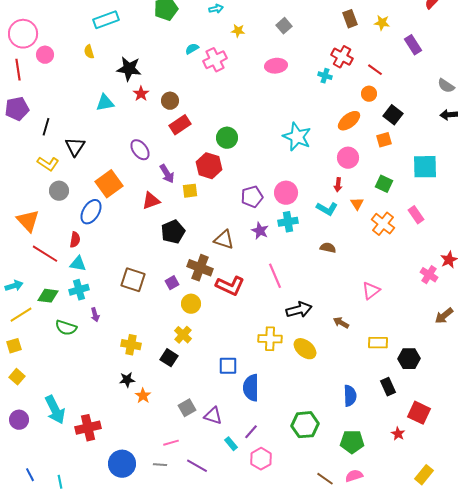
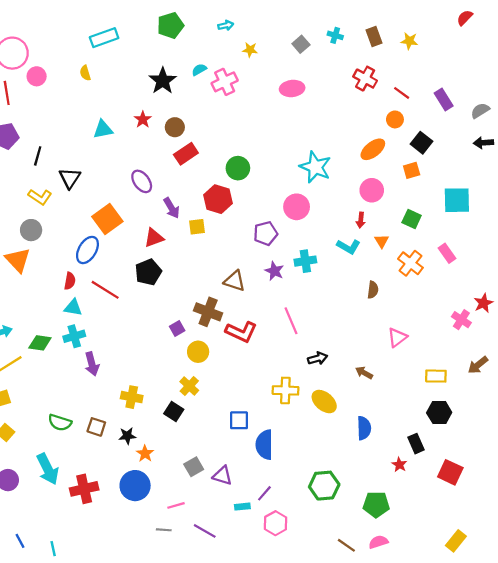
purple rectangle: (413, 45) -> (444, 100), moved
black star: (129, 69) -> (163, 81), moved, turned 30
cyan cross: (325, 76) -> (335, 35), moved
gray semicircle: (446, 86) -> (480, 111), turned 114
gray circle: (59, 191) -> (31, 230), moved
pink circle: (286, 193) -> (297, 207), moved
black pentagon: (173, 232) -> (148, 272), moved
brown semicircle: (328, 248) -> (373, 290), moved, turned 84
red line: (45, 254) -> (105, 290), moved
brown square: (133, 280) -> (96, 427), moved, size x0.7
black arrow: (299, 310) -> (318, 358), size x0.7
purple arrow: (95, 315) -> (92, 364), size x1.5
green semicircle: (66, 328) -> (60, 423), moved
yellow rectangle: (378, 343) -> (436, 376), moved
blue semicircle: (350, 396) -> (364, 428), moved
red star: (398, 434) -> (399, 465), moved
cyan rectangle: (231, 444) -> (242, 507), turned -56
blue circle: (122, 464) -> (135, 486), moved

